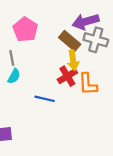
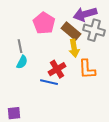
pink pentagon: (25, 30) -> (44, 23), moved
red cross: (67, 76) -> (57, 69), moved

